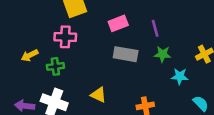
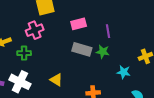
pink cross: (65, 37) -> (35, 30), turned -30
green star: (162, 54) -> (103, 52), moved

